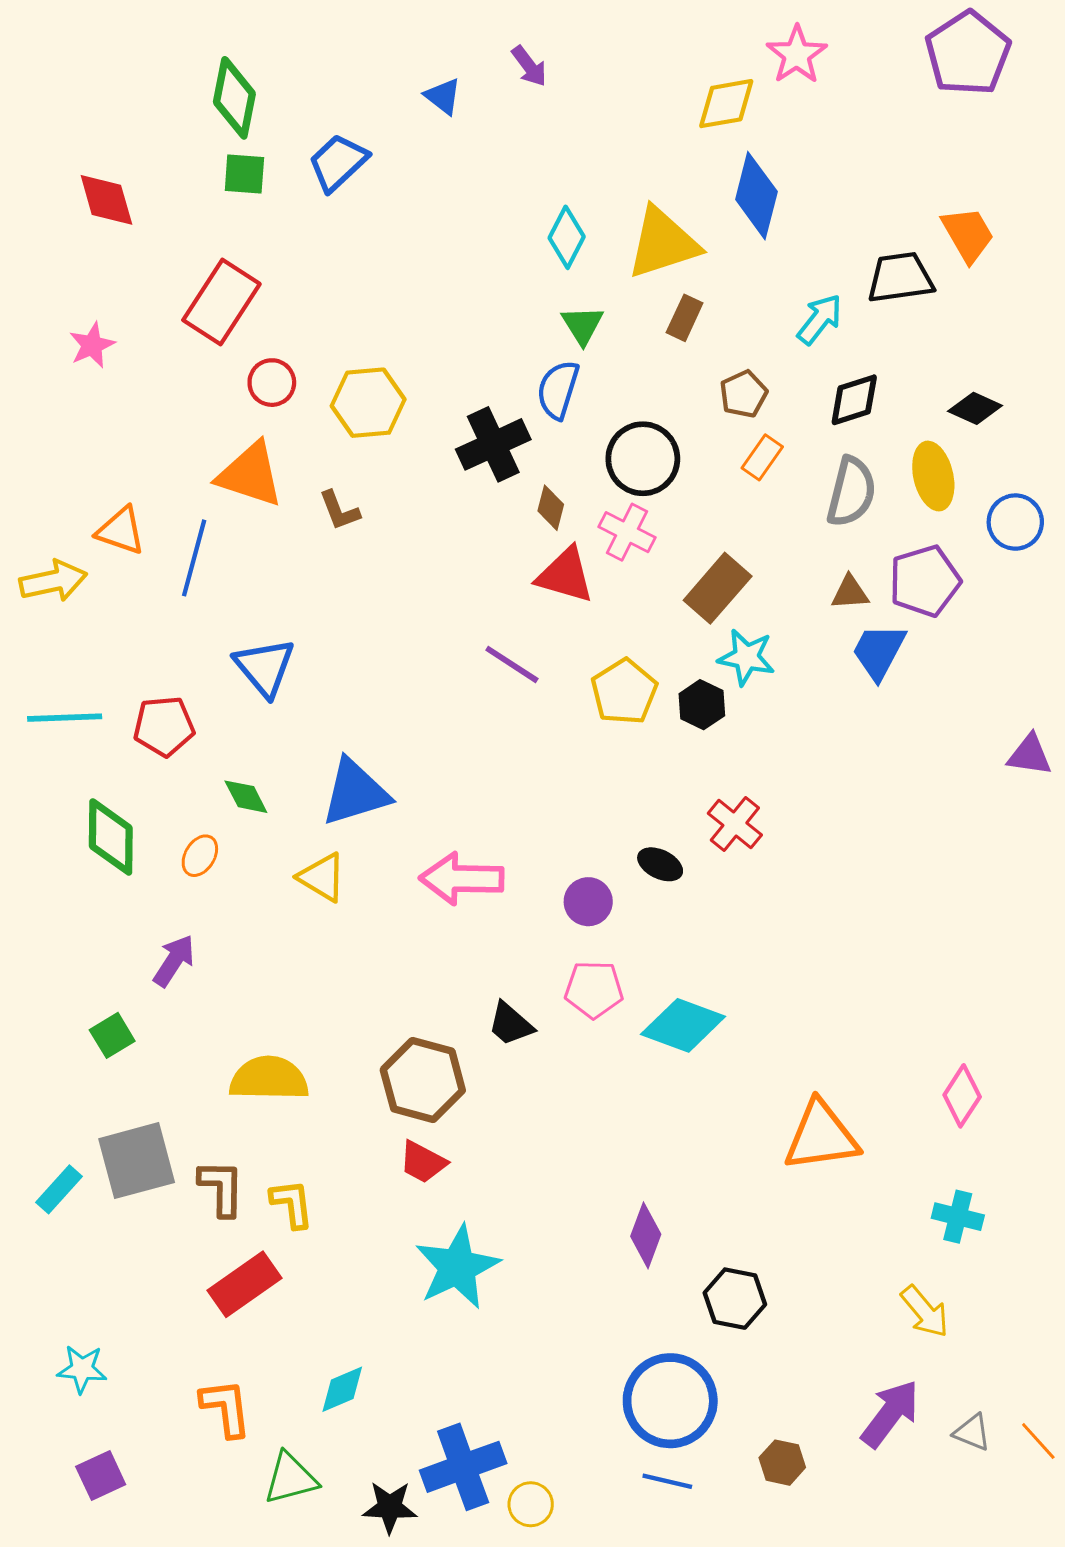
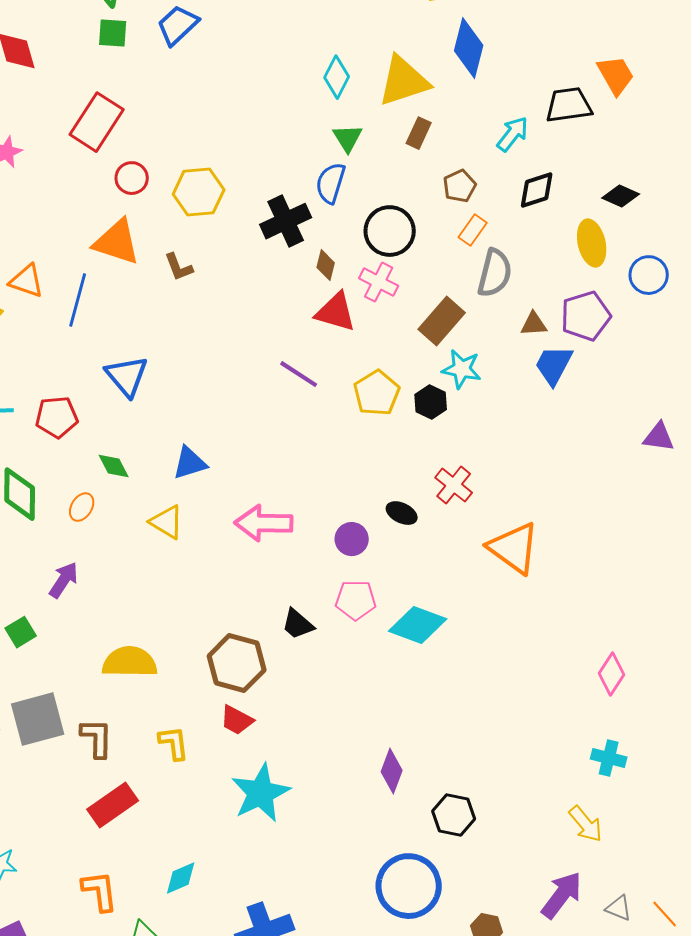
gray semicircle: (851, 492) -> (495, 273), moved
blue triangle: (355, 792) -> (190, 463), size x0.7
orange triangle: (821, 1136) -> (514, 548), moved, turned 44
yellow L-shape: (292, 1204) -> (174, 743), moved

